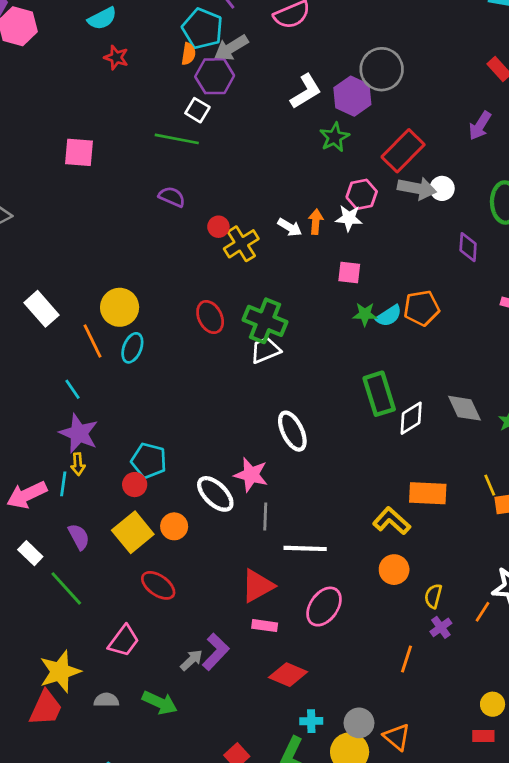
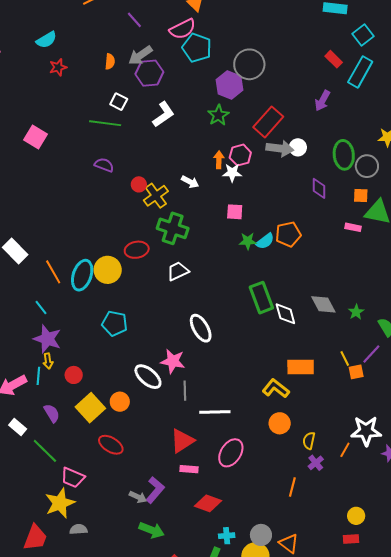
cyan pentagon: (203, 29) -> (197, 48), moved
red star: (116, 57) -> (58, 67), turned -30
purple hexagon: (215, 76) -> (149, 73), moved
white L-shape: (306, 91) -> (163, 114), moved
pink square: (79, 152) -> (35, 137), turned 30
orange arrow: (316, 222) -> (219, 160), moved
yellow circle: (120, 307) -> (108, 270), moved
red ellipse: (210, 317) -> (137, 250), turned -70
green cross: (265, 321) -> (173, 228), moved
cyan ellipse: (132, 348) -> (82, 275), size x1.4
white diamond: (411, 418) -> (285, 314), turned -70
cyan pentagon: (149, 461) -> (115, 323), moved
red circle: (135, 485) -> (74, 375), moved
pink trapezoid: (124, 641) -> (73, 478), moved, turned 80
gray arrow: (191, 660) -> (138, 497), turned 72
yellow star: (60, 672) -> (60, 503), moved
green arrow: (160, 703) -> (152, 530), moved

